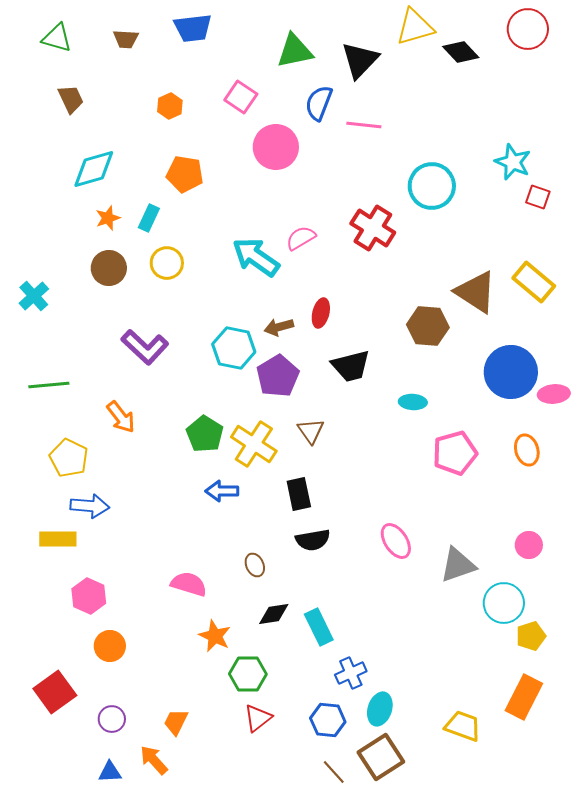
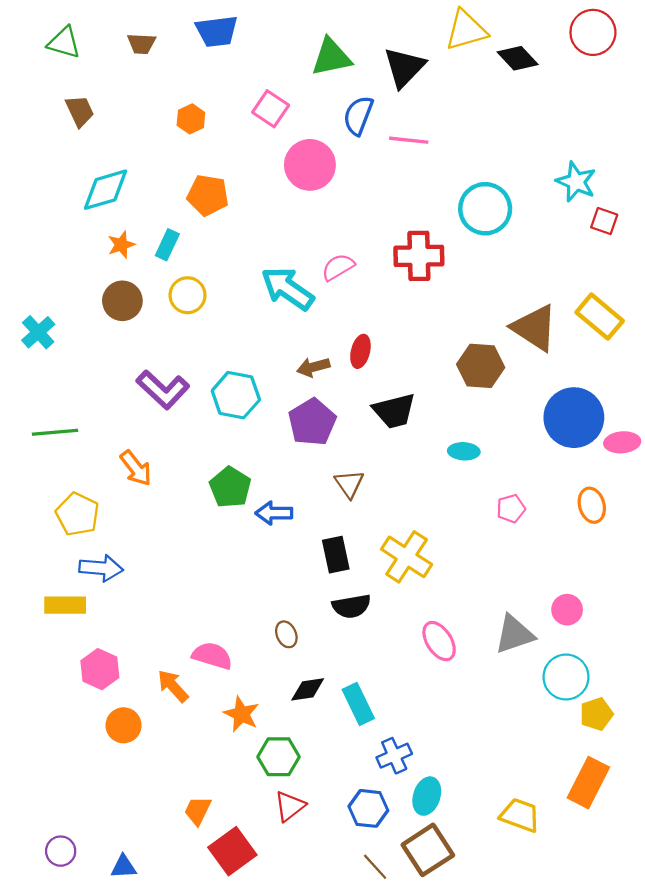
red cross: (373, 228) -> (419, 256), turned -33
cyan hexagon: (234, 348) -> (236, 395), moved
yellow cross: (254, 444) -> (407, 557), moved
pink pentagon: (455, 453) -> (511, 509), size x0.6
blue arrow: (222, 491) -> (274, 513), moved
pink ellipse: (396, 541) -> (439, 641), moved
pink circle: (529, 545) -> (567, 610), moved
red square: (55, 692) -> (232, 851), moved
purple circle: (112, 719) -> (61, 851), moved
orange arrow: (154, 760) -> (173, 686), moved

